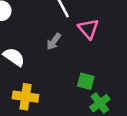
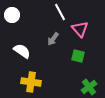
green square: (86, 81) -> (78, 56), moved

